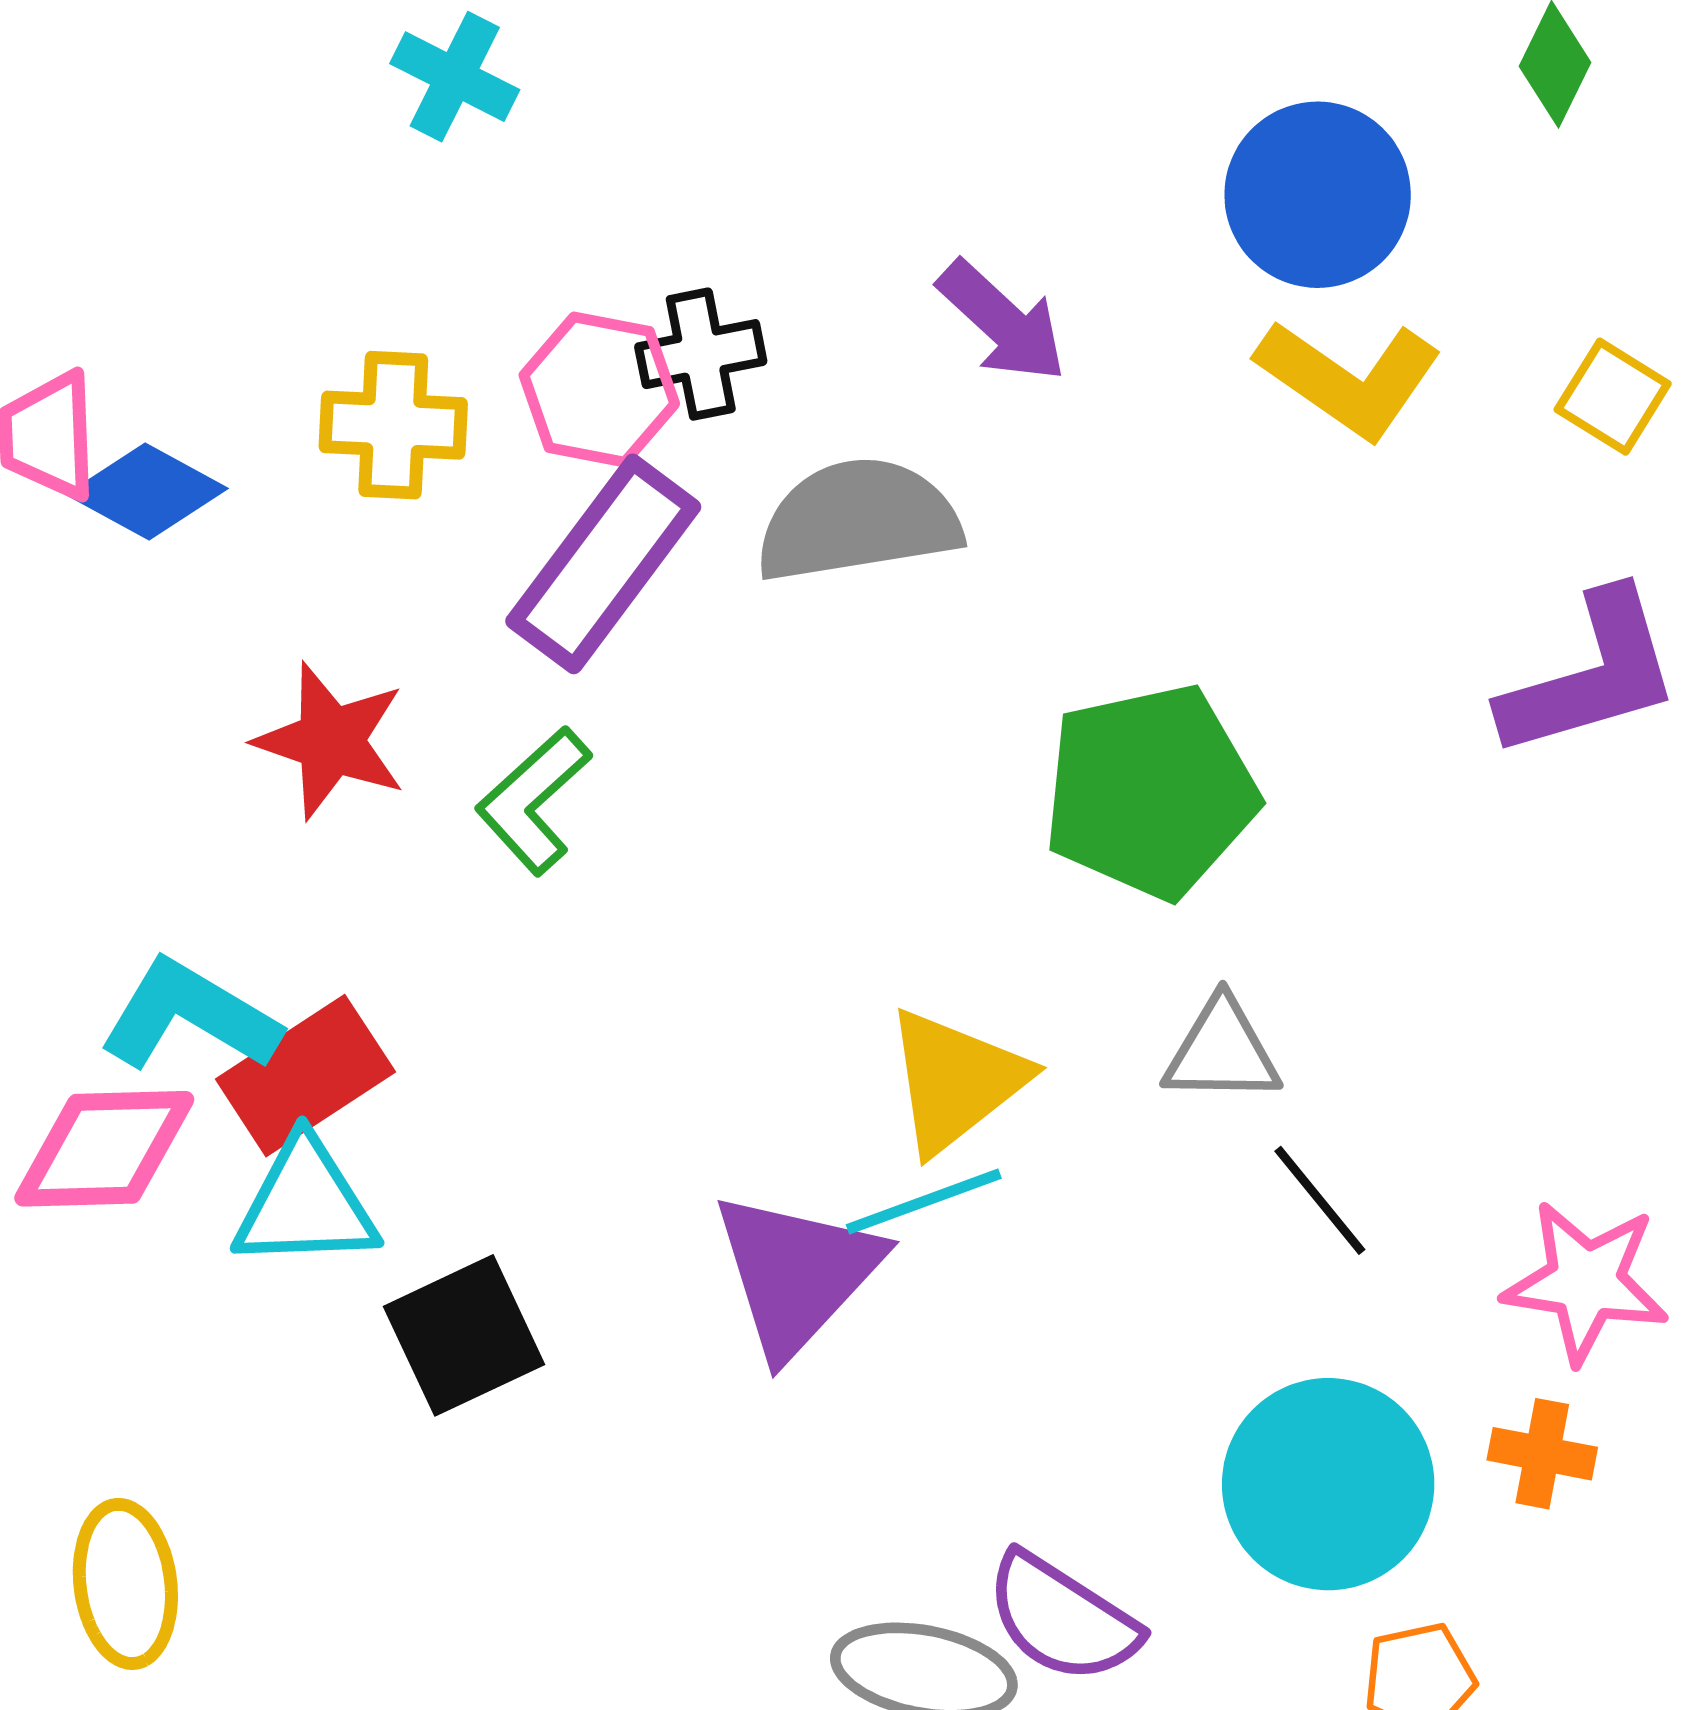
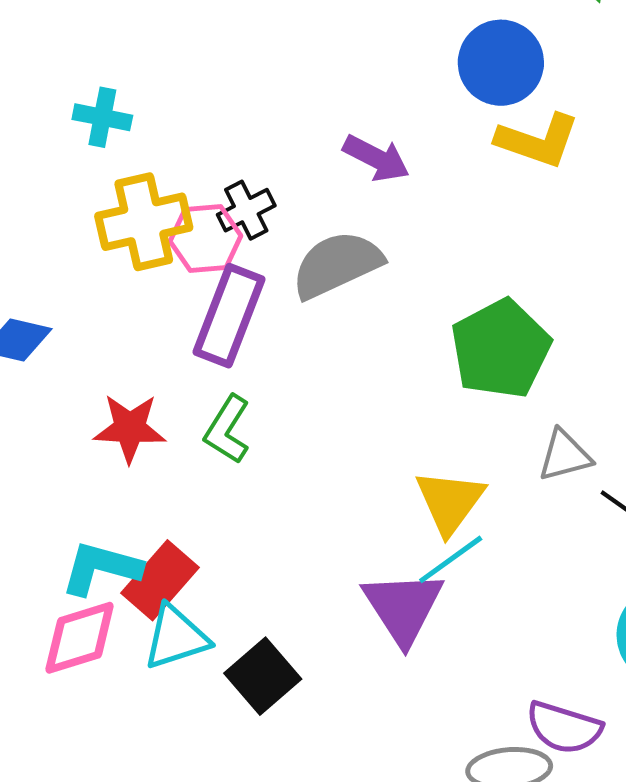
yellow cross: (393, 425) -> (144, 222), moved, size x1.4

